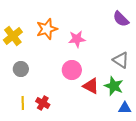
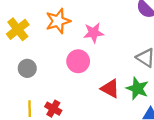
pink circle: (72, 70) -> (78, 61), moved

